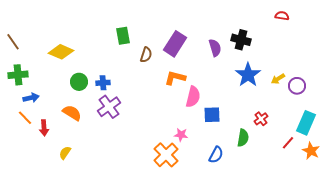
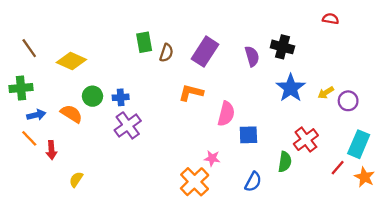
brown line: (13, 42) -> (29, 48), moved
brown semicircle: (146, 55) -> (166, 53), moved
orange L-shape: (175, 78) -> (191, 93), moved
orange semicircle: (72, 113) -> (71, 114), moved
red cross: (261, 119) -> (306, 140), size x1.5

